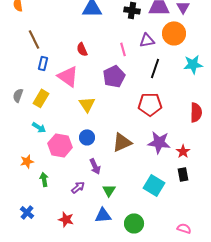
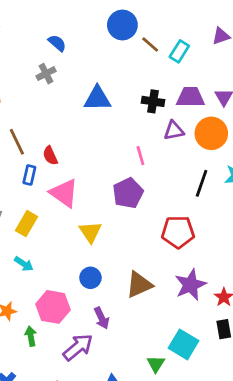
purple triangle: (147, 40) -> (174, 131), moved
red semicircle: (82, 49) -> (50, 156), moved
black line: (155, 68) -> (202, 183), moved
purple star: (159, 142) -> (190, 285), turned -30
pink hexagon: (60, 145) -> (53, 307), moved
purple arrow: (78, 187) -> (78, 347), size x1.6
green triangle: (109, 190) -> (156, 364), moved

